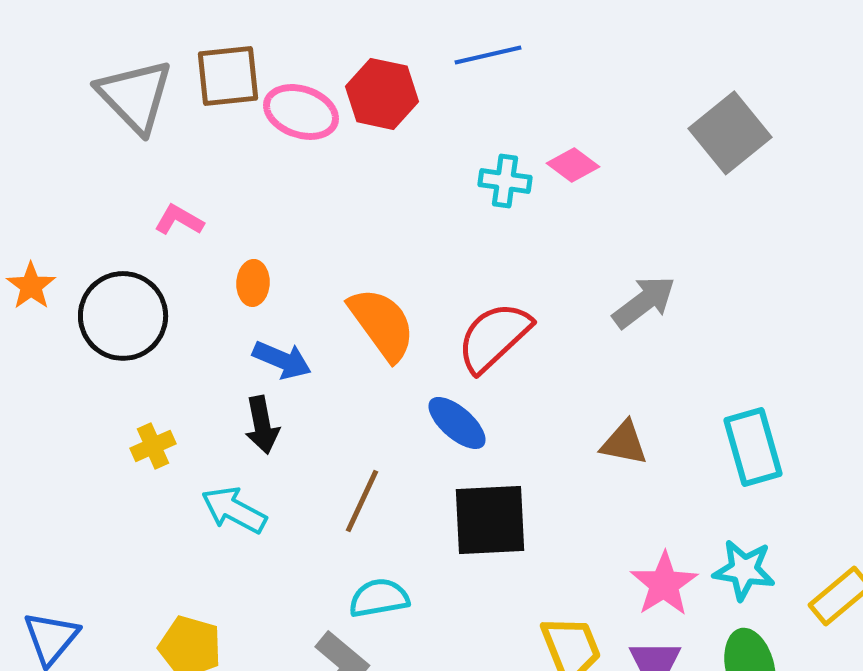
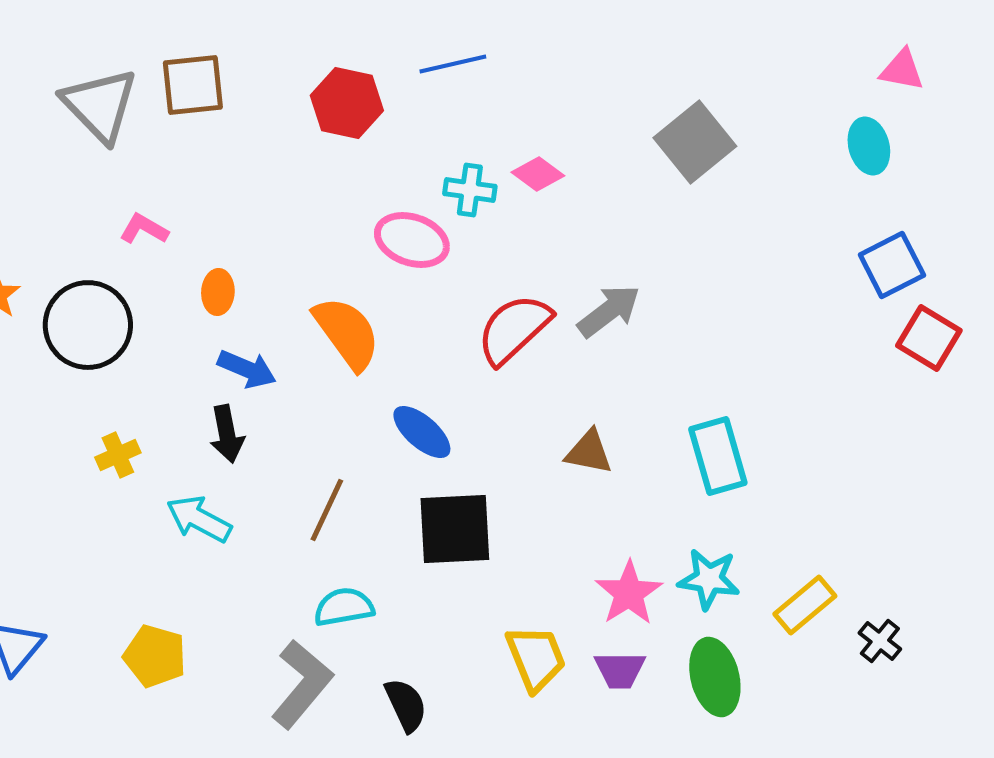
pink ellipse: (301, 112) -> (412, 240), moved
red semicircle: (494, 337) -> (514, 329), moved

